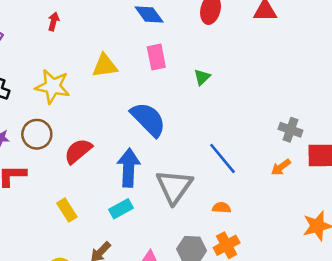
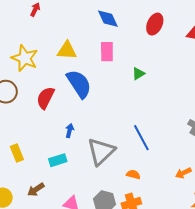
blue semicircle: (148, 119) -> (79, 84), moved
red semicircle: (78, 151) -> (46, 98), moved, turned -35
orange arrow: (281, 167) -> (183, 173), moved
blue arrow: (129, 168) -> (70, 131), size x0.5

